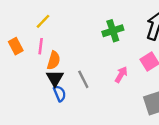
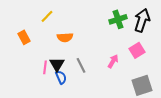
green cross: (113, 31) -> (118, 19), moved
pink line: (41, 46) -> (45, 67), moved
orange semicircle: (54, 60) -> (65, 37), moved, turned 70

